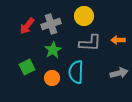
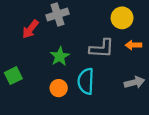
yellow circle: (84, 16) -> (122, 18), moved
gray cross: (51, 24) -> (58, 14), moved
green square: (27, 67) -> (13, 76), moved

